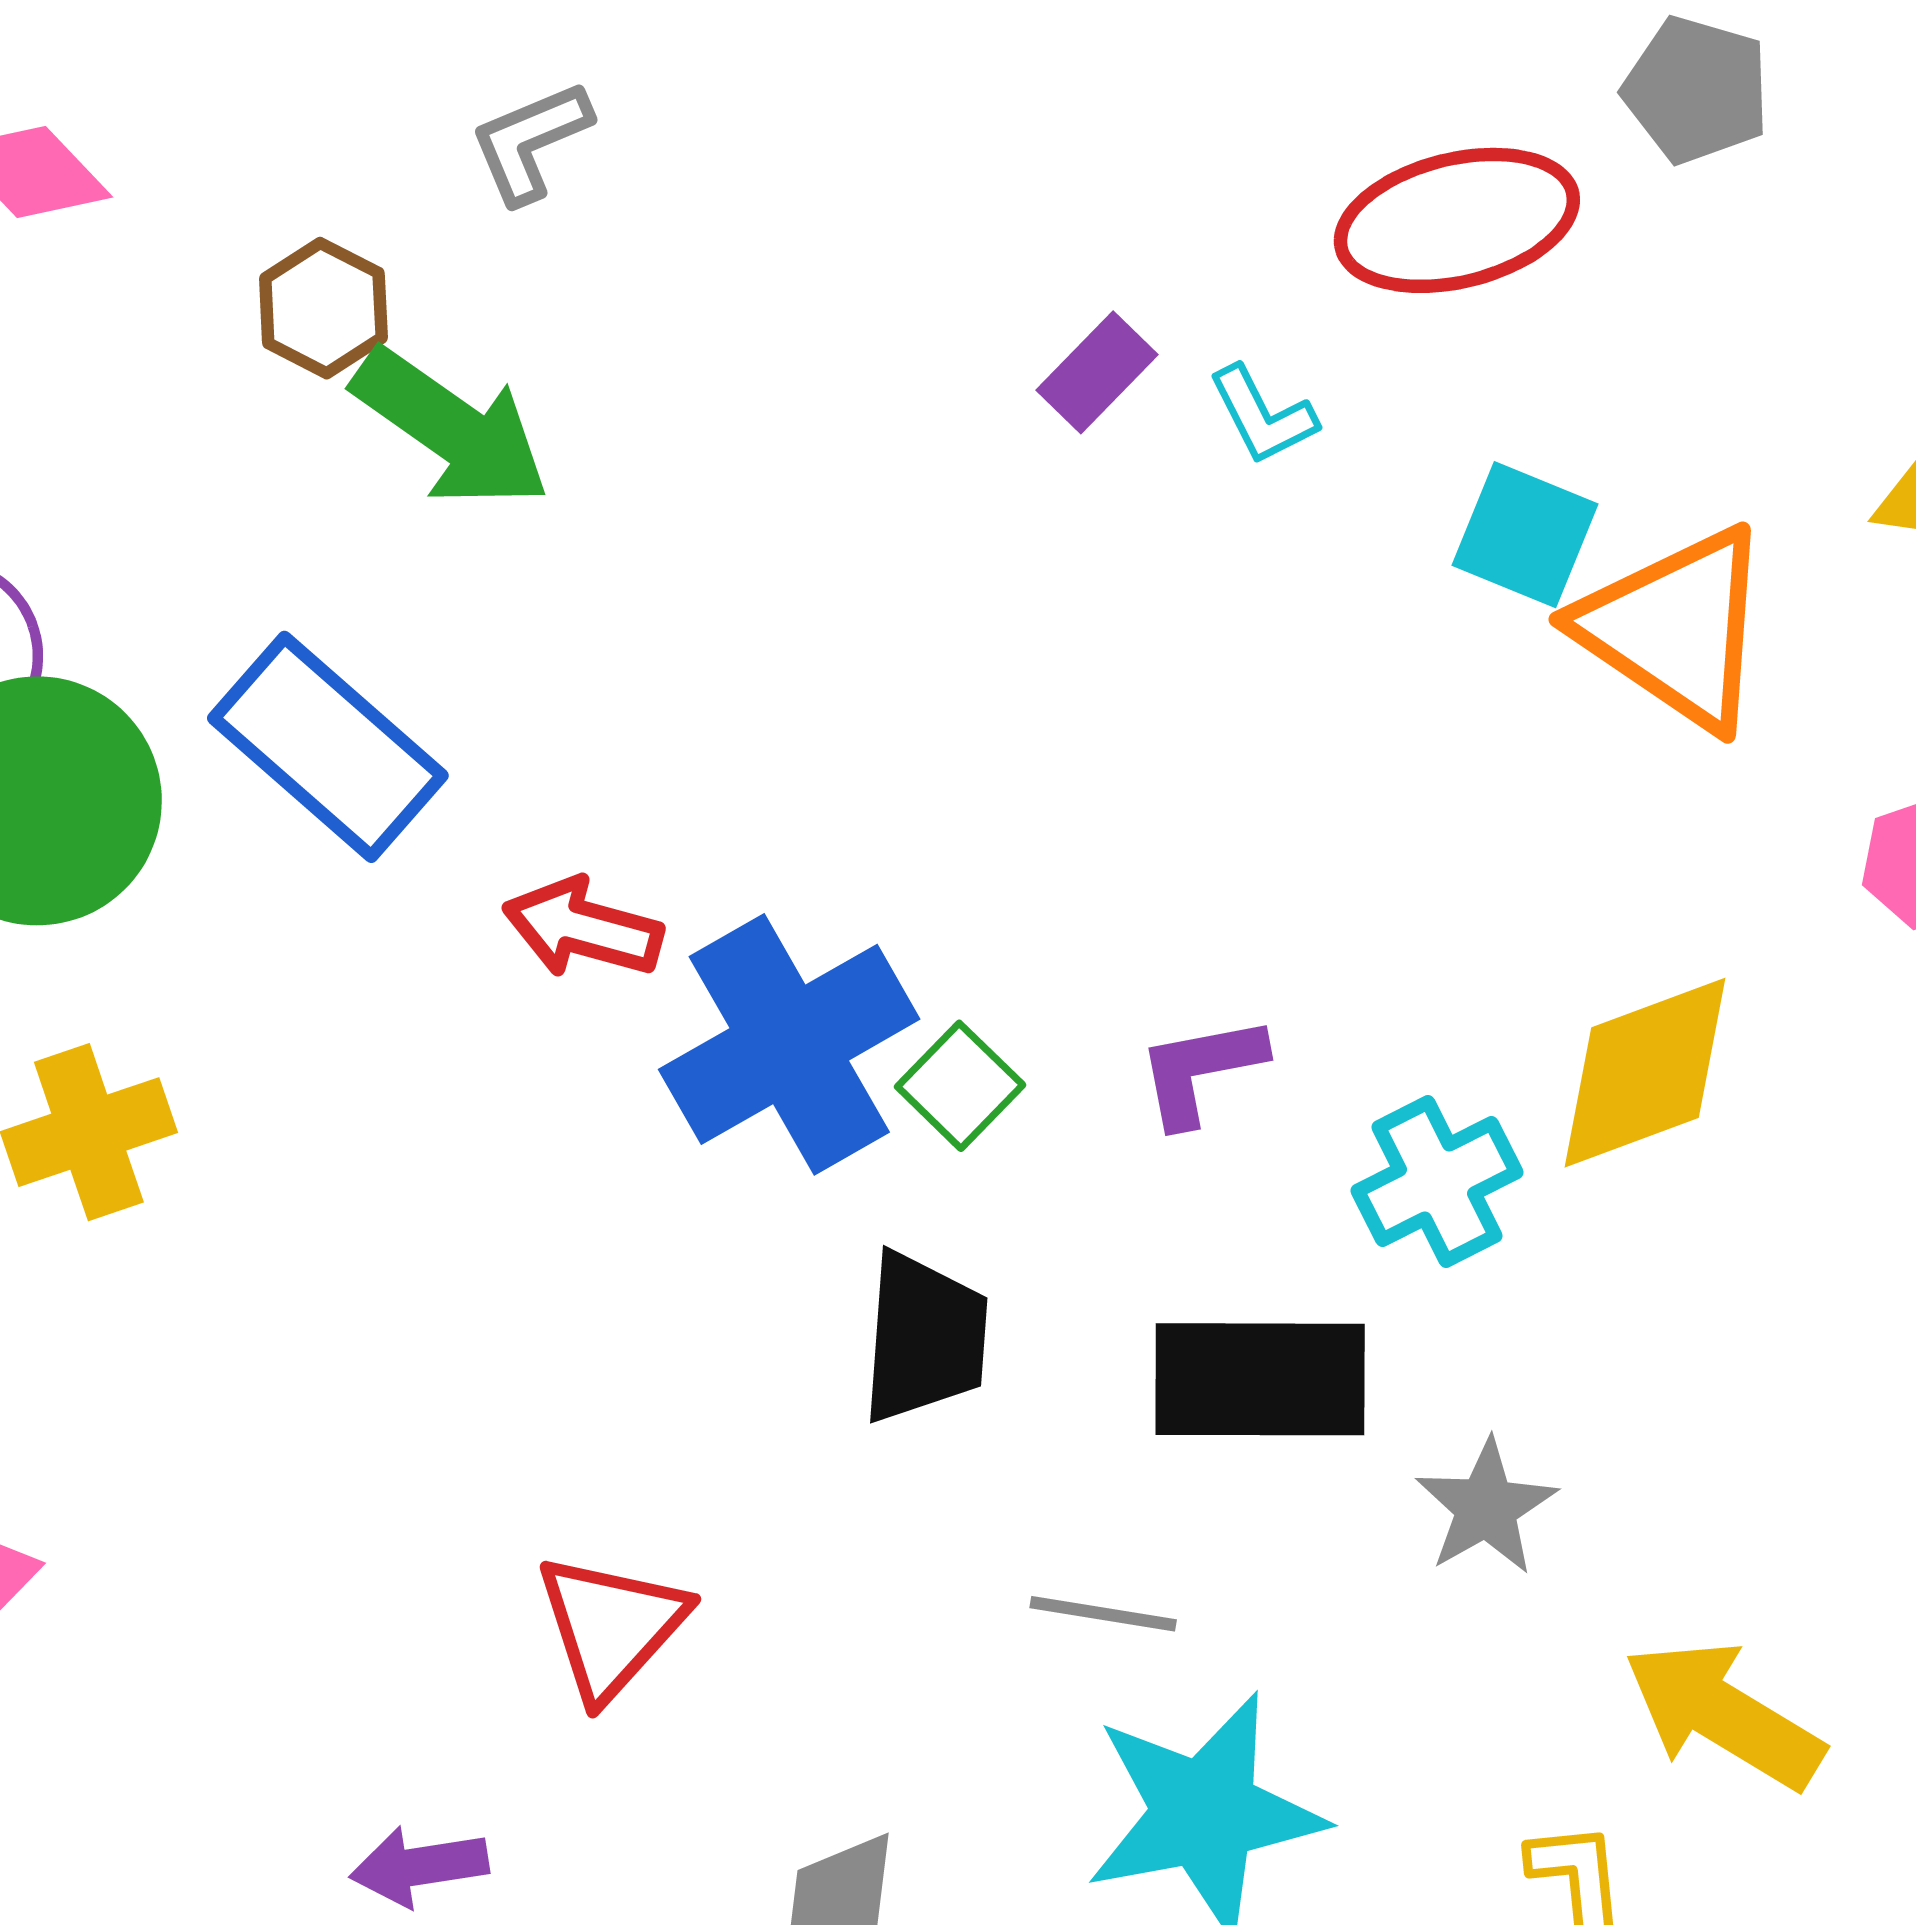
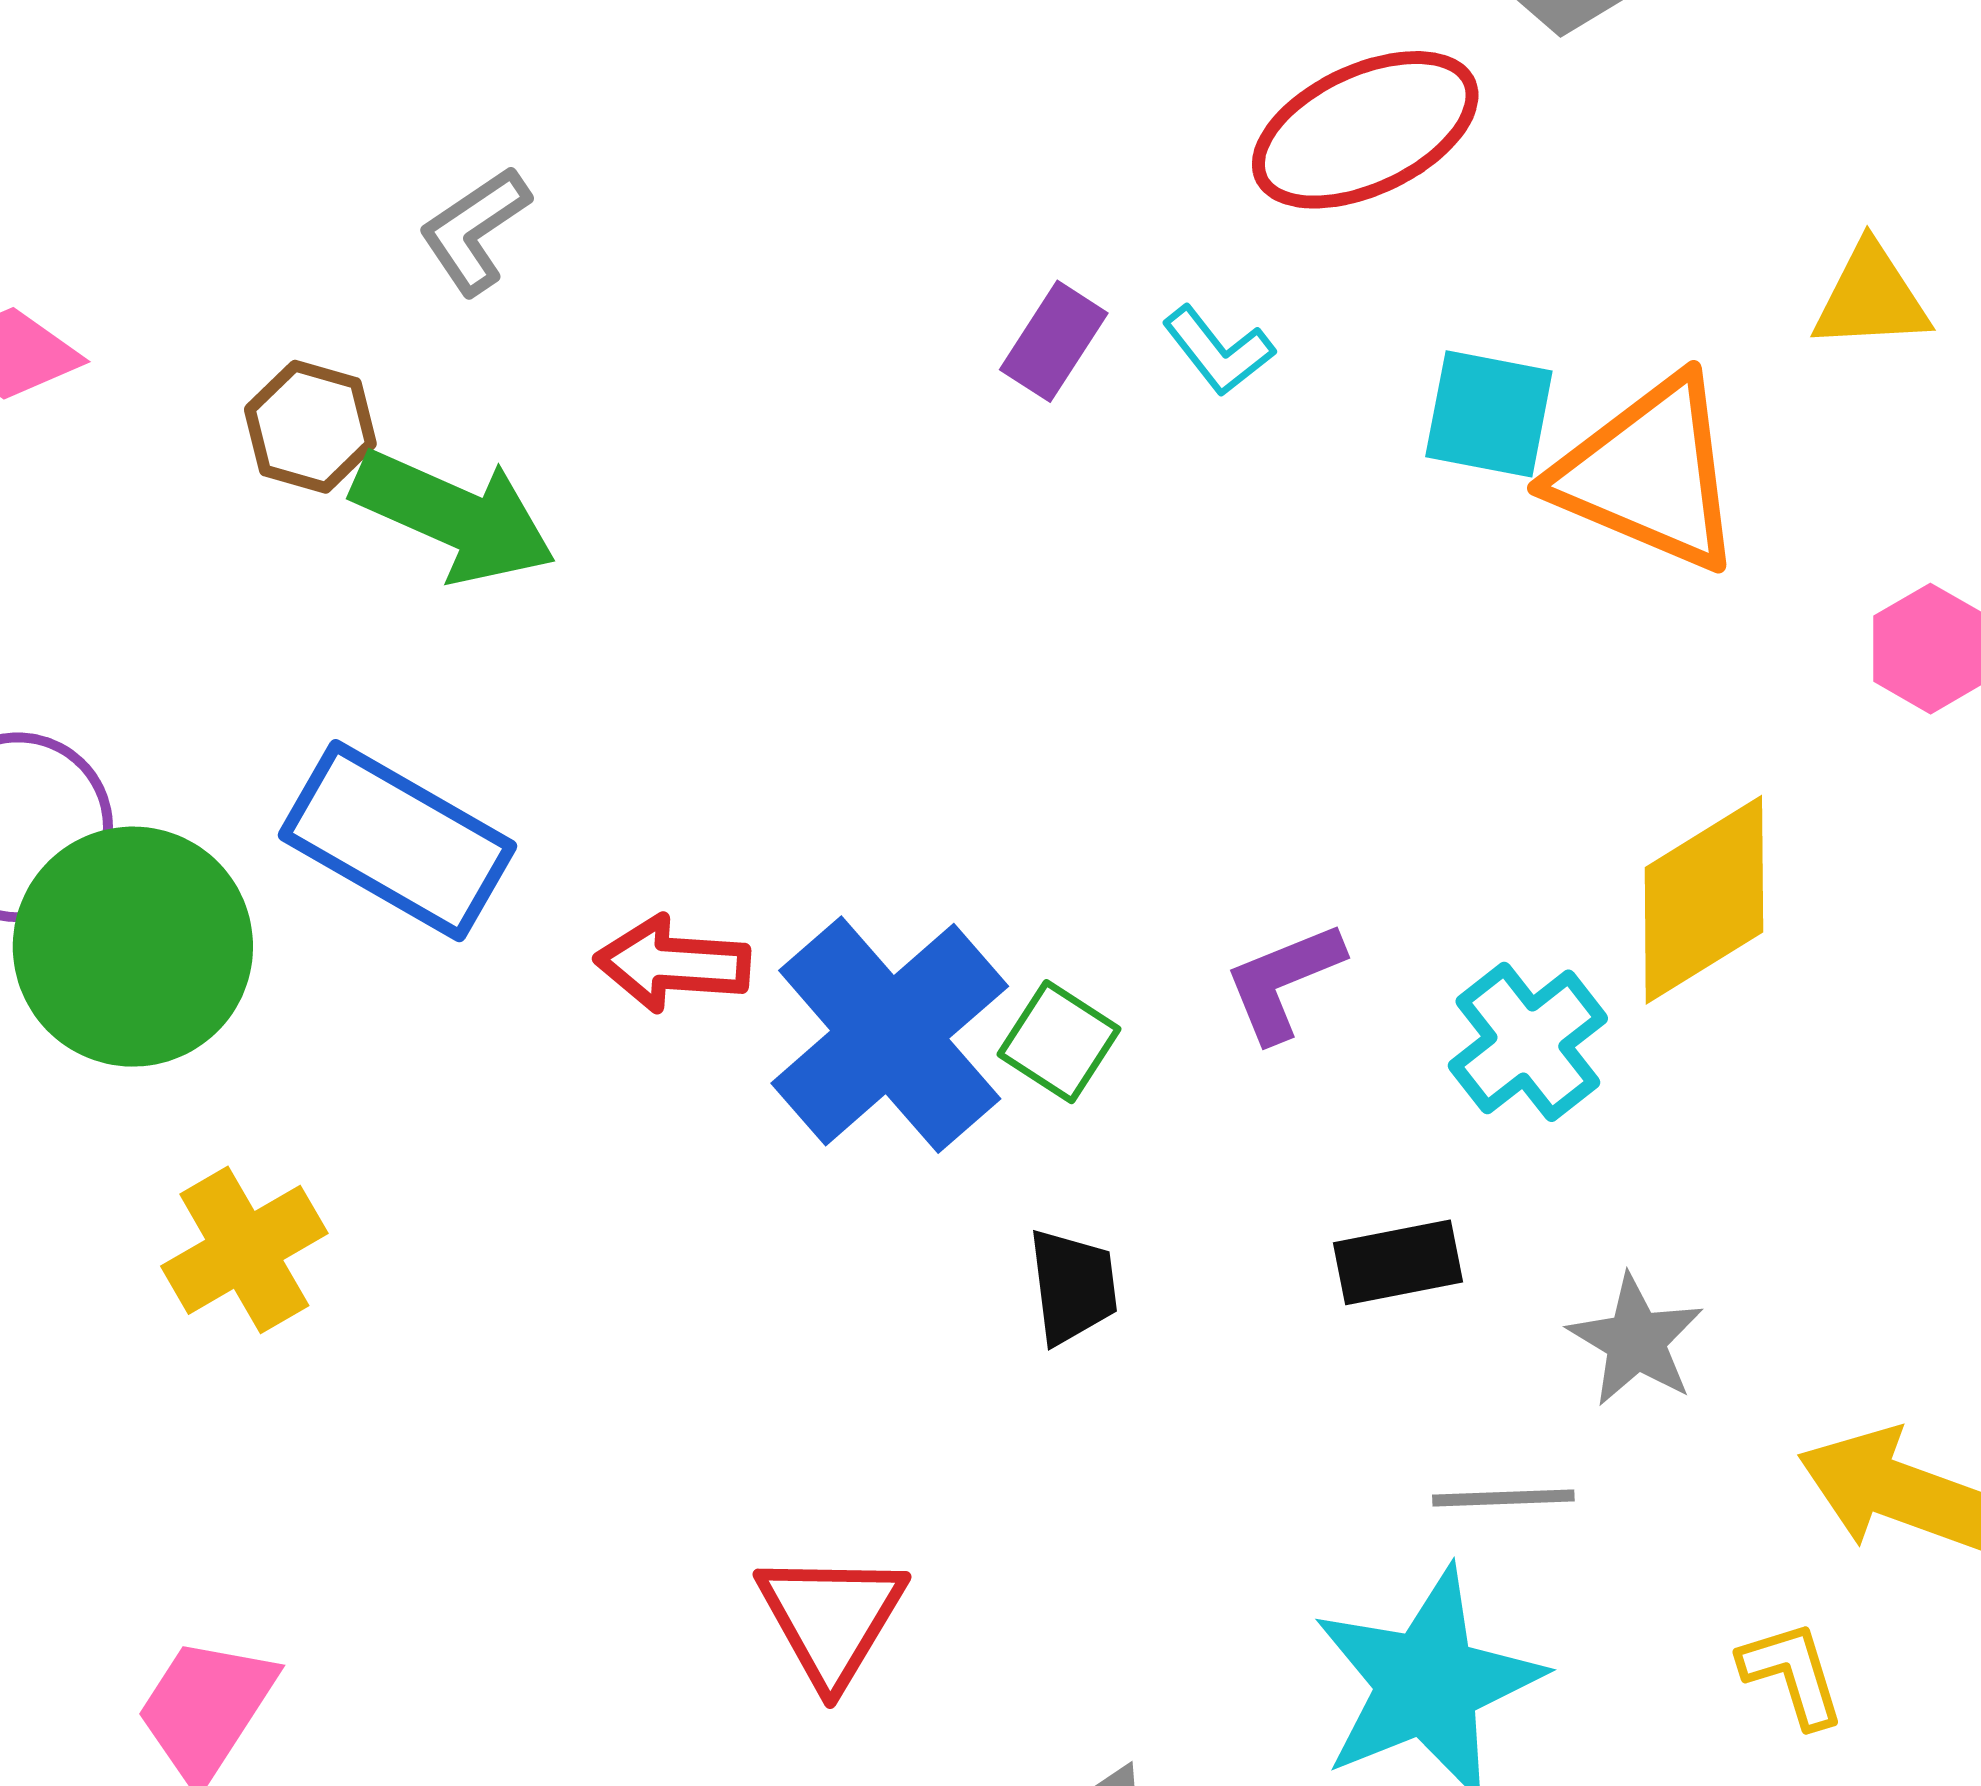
black trapezoid: (924, 1338) -> (1073, 1286), size x0.7
black rectangle: (1260, 1379) -> (1398, 1262), size x0.6
gray line: (1103, 1614) -> (1503, 1498), moved

